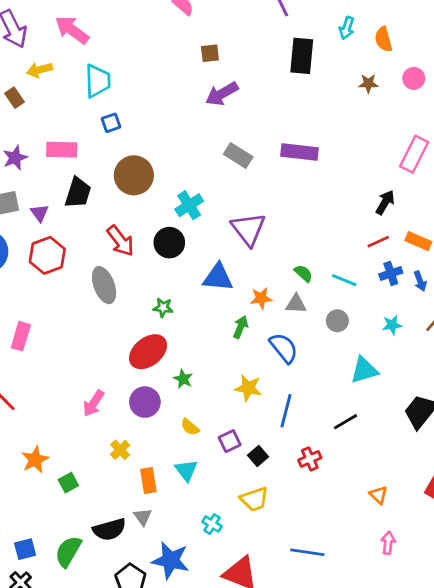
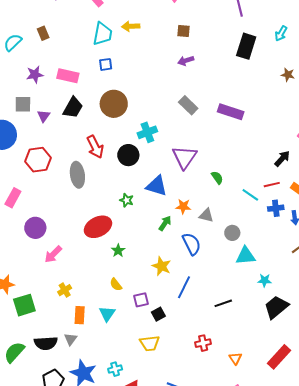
yellow arrow: (39, 70) -> (131, 26), moved
purple arrow: (222, 94) -> (186, 61), size x0.7
red hexagon: (47, 255) -> (38, 160), moved
green semicircle: (303, 273) -> (217, 178), moved
cyan line: (344, 280) -> (250, 195), moved
green star: (163, 308) -> (127, 200), moved
cyan star: (392, 325) -> (265, 280), moved
cyan triangle: (364, 370) -> (245, 256), moved
purple circle: (145, 402) -> (35, 228), moved
red cross: (310, 459) -> (203, 343), moved
green square: (68, 483) -> (24, 305), size x1.6
cyan cross: (212, 524) -> (115, 369), moved, turned 32

